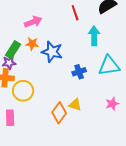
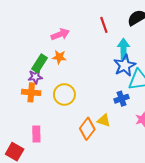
blue star: (52, 52) -> (125, 65), moved, turned 30
blue cross: (79, 72) -> (122, 99), moved
yellow circle: (23, 91) -> (64, 95), moved

